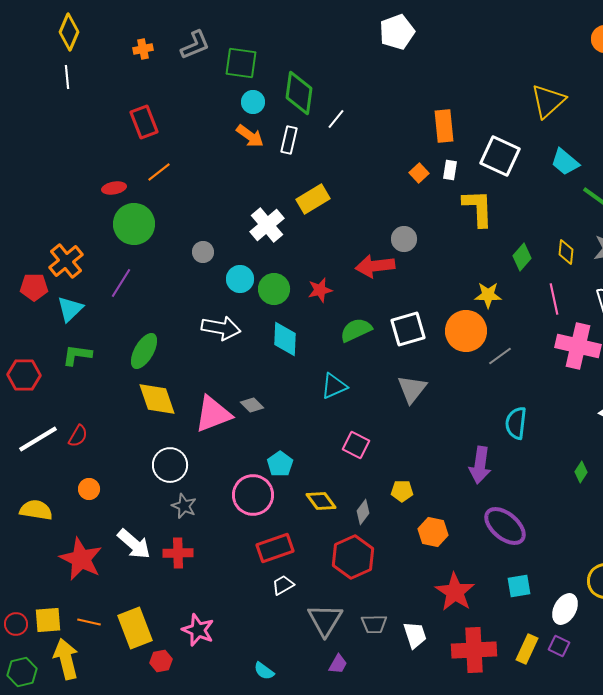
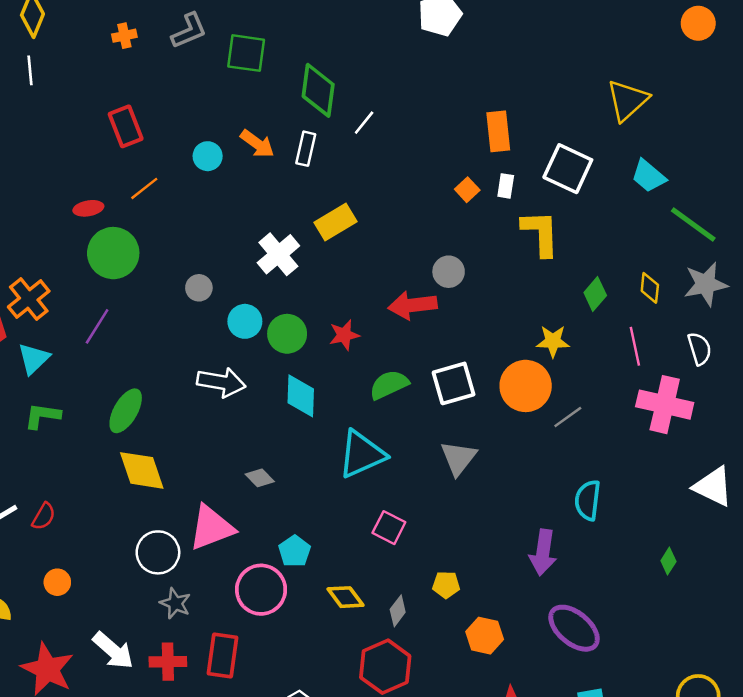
cyan circle: (253, 102) -> (208, 156), moved
cyan triangle: (334, 386) -> (362, 454), size x1.5
pink triangle: (213, 414) -> (211, 528), moved
red rectangle: (275, 548) -> (223, 655), moved, turned -63

